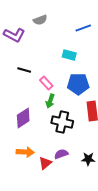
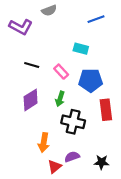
pink rectangle: (46, 83) -> (61, 72), moved
purple diamond: (23, 118) -> (31, 100), moved
orange arrow: (25, 152) -> (44, 143), moved, turned 96

